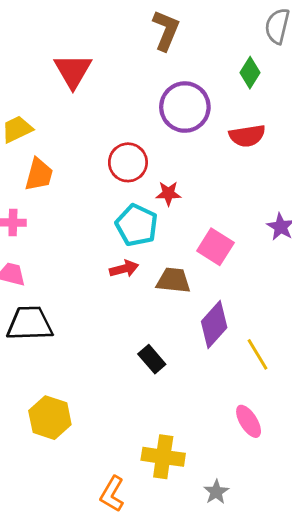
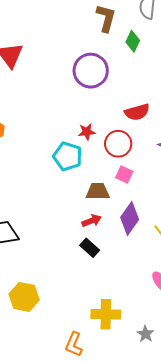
brown L-shape: (166, 30) -> (106, 18), moved
red semicircle: (247, 136) -> (137, 112), moved
red circle: (128, 162) -> (118, 144), moved
pink square: (215, 247) -> (124, 175), moved, size x0.7
red arrow: (124, 269) -> (92, 221), moved

